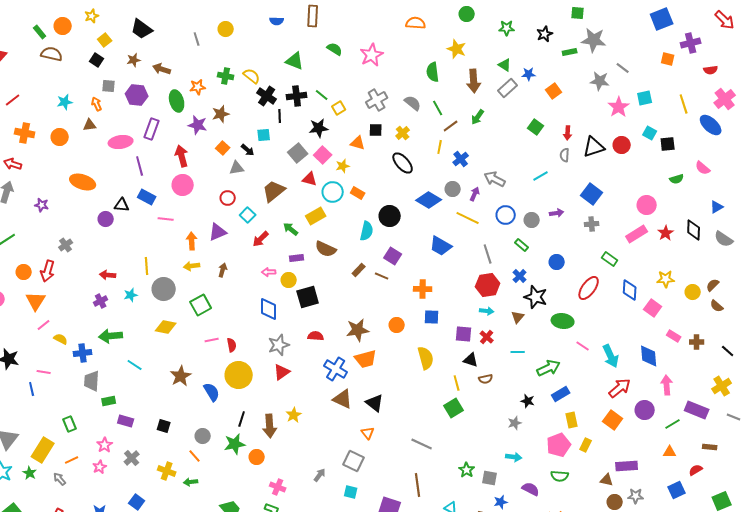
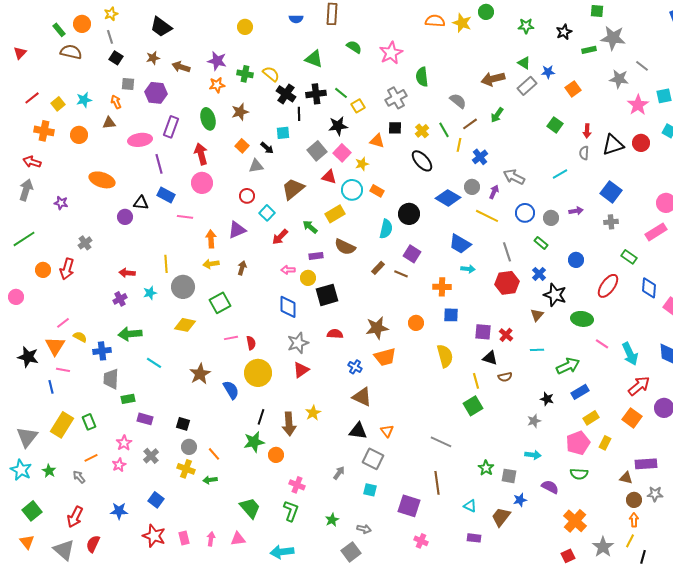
gray line: (197, 39) -> (110, 37), moved
yellow square: (105, 40) -> (58, 104), moved
yellow star: (457, 49) -> (462, 23), moved
green semicircle: (433, 72) -> (422, 77), moved
brown arrow: (474, 81) -> (493, 79), turned 80
green ellipse: (177, 101) -> (208, 119), moved
gray semicircle: (413, 103) -> (458, 101), moved
green line: (438, 108) -> (444, 130), moved
purple star: (198, 125) -> (217, 61), moved
orange triangle: (36, 301) -> (55, 346), moved
cyan arrow: (487, 311) -> (468, 269), moved
blue cross: (336, 369) -> (355, 367), size x0.6
black triangle: (375, 403) -> (358, 431), moved, turned -30
yellow rectangle: (572, 420) -> (591, 418), turned 70
gray circle: (203, 436) -> (189, 447), moved
yellow rectangle: (43, 450) -> (62, 425), moved

